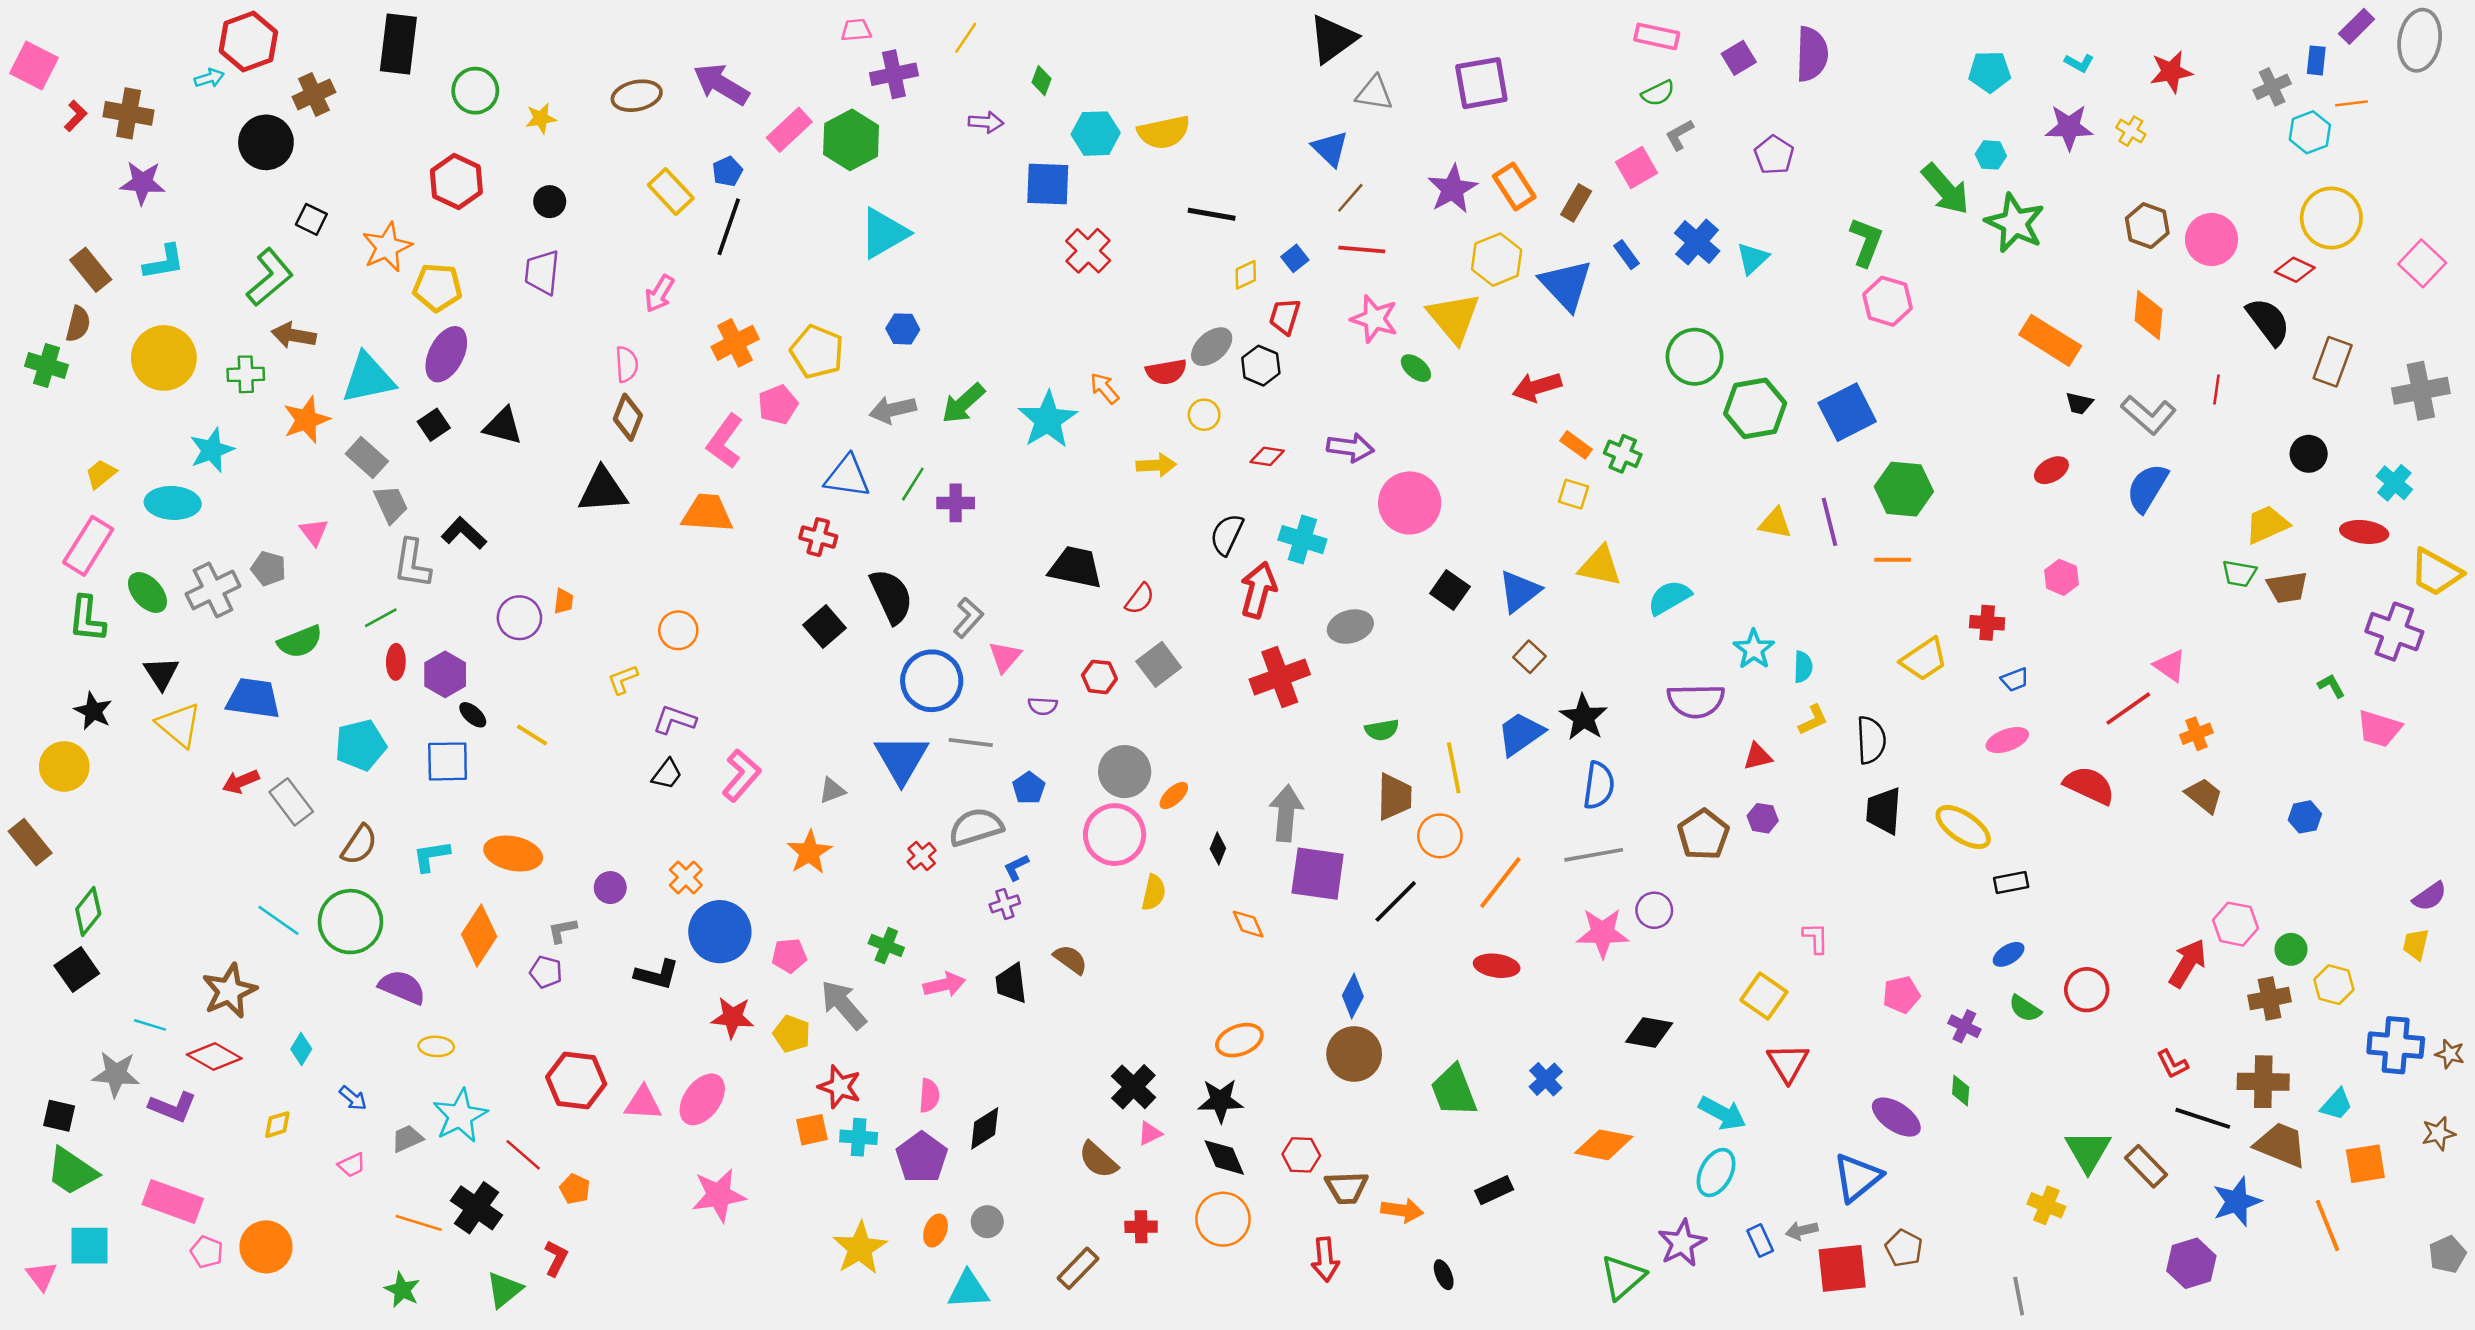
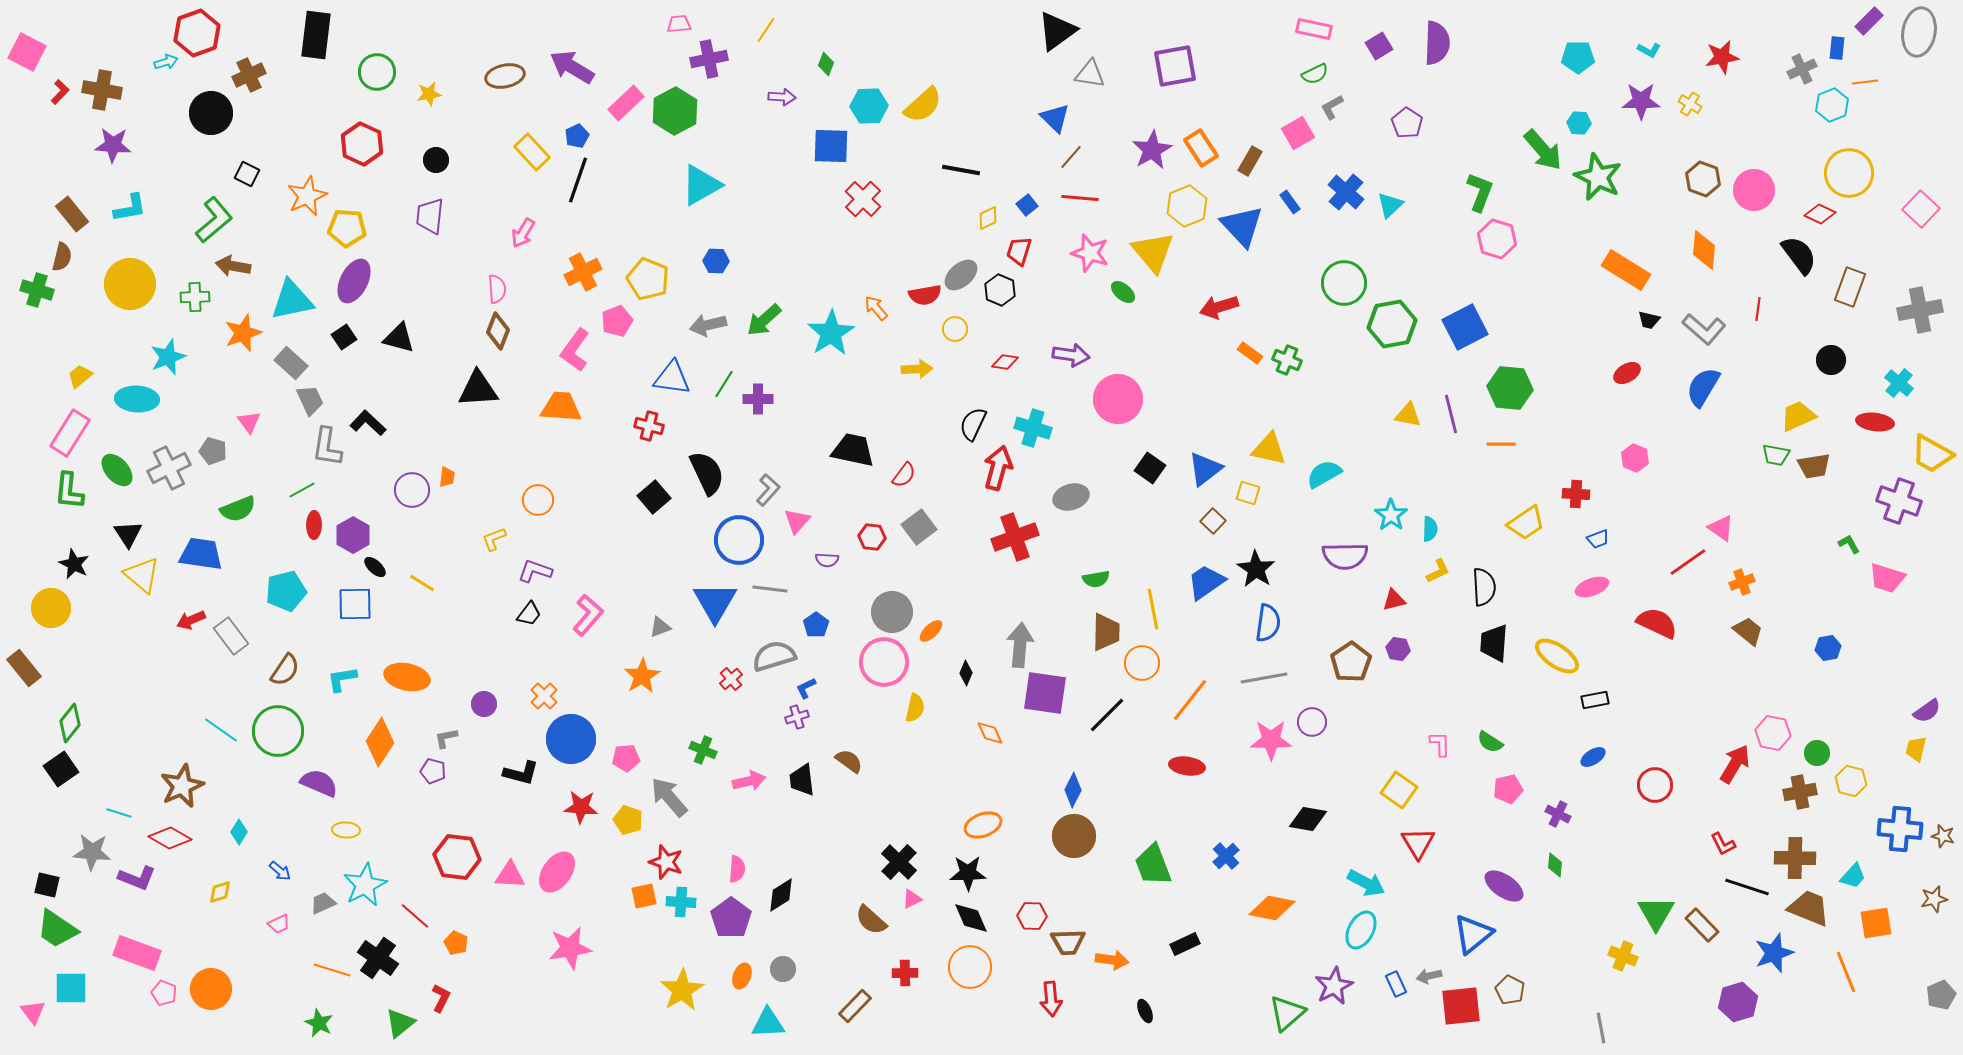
yellow semicircle: (1164, 132) -> (923, 105), turned -30
yellow square: (1574, 494) -> (1248, 493), moved
green semicircle: (2025, 1009) -> (1490, 742), moved

